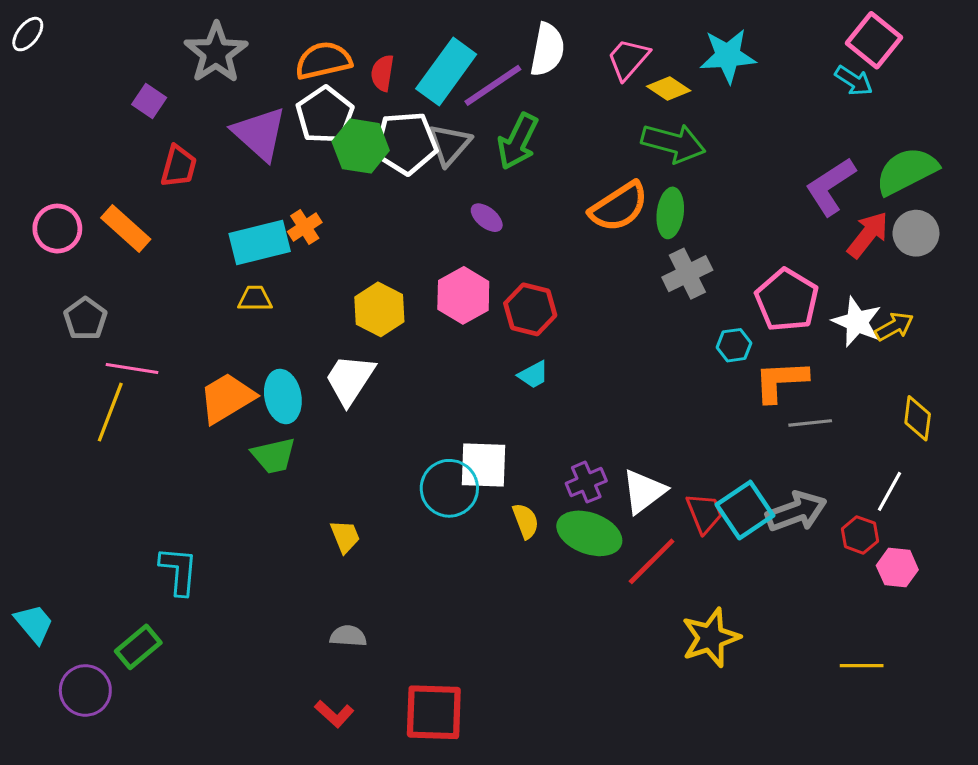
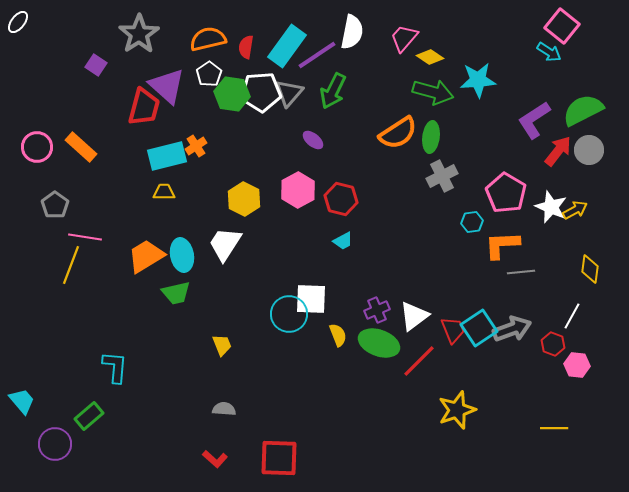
cyan star: (728, 56) -> (478, 80), moved
white pentagon: (325, 115) -> (209, 74), size x0.7
red trapezoid: (179, 166) -> (144, 107), moved, size x1.4

